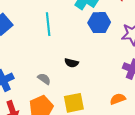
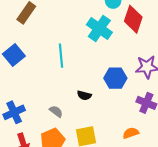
blue hexagon: (99, 23) -> (115, 78), moved

